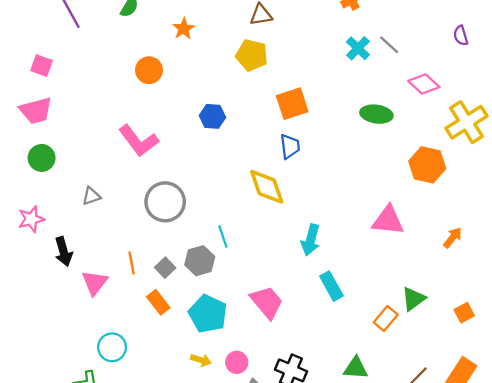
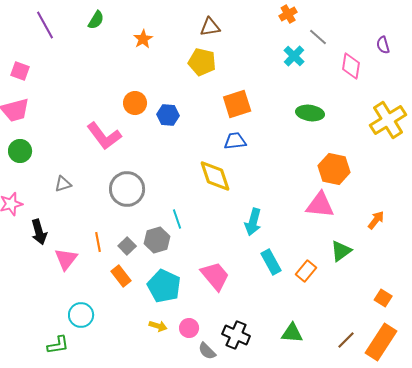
gray line: (389, 45) -> (318, 37), moved
orange circle: (149, 70) -> (135, 103), moved
pink diamond: (424, 84) -> (351, 66), moved, turned 56
blue trapezoid: (290, 146) -> (235, 141), turned -90
orange hexagon: (427, 165) -> (334, 169), moved
green triangle: (413, 299) -> (341, 251), moved
orange square: (464, 313) -> (383, 298), moved, turned -30
orange rectangle: (386, 318) -> (306, 271), moved

